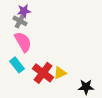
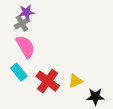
gray cross: (20, 21) -> (22, 23), turned 32
yellow triangle: (60, 73) -> (75, 81), moved

